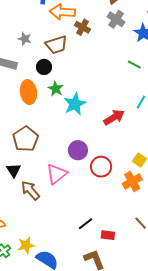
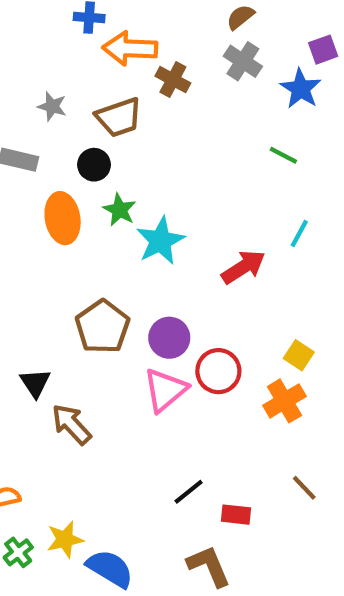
brown pentagon: (26, 139) -> (102, 327), moved
pink triangle: (56, 174) -> (165, 390), moved

